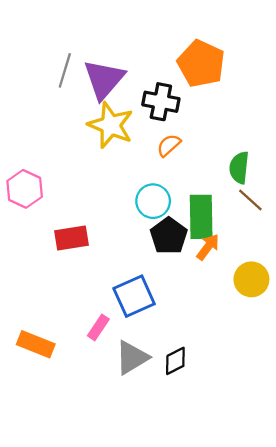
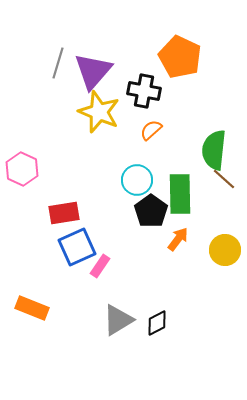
green semicircle: (239, 168) -> (214, 150), size x1.4
orange arrow: (208, 247) -> (178, 239), moved
blue square: (134, 296) -> (77, 247), moved
pink rectangle: (98, 327) -> (100, 266), moved

